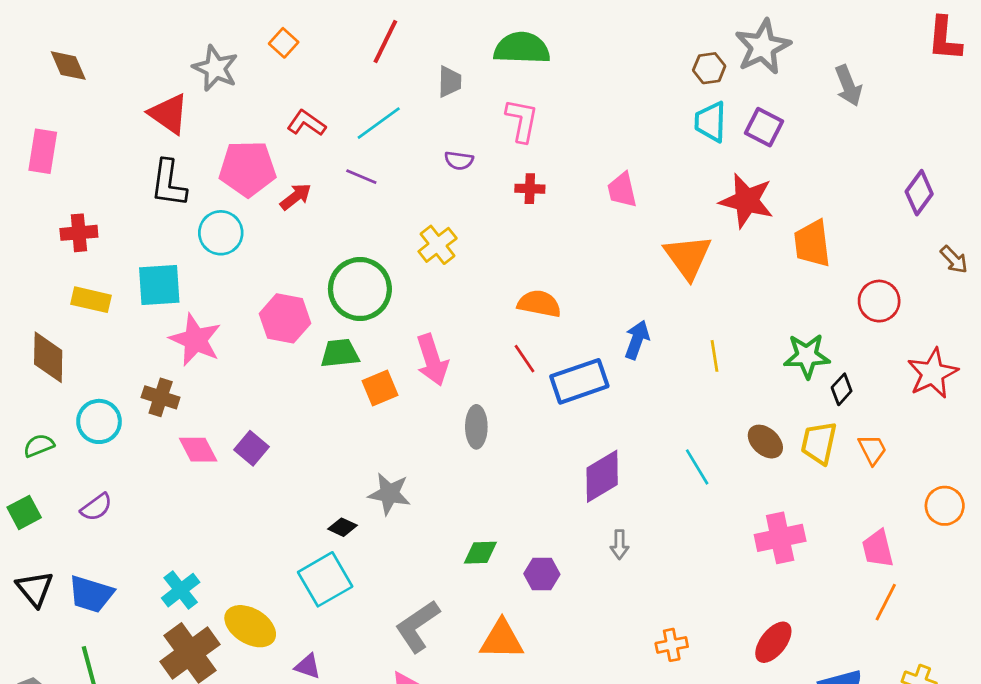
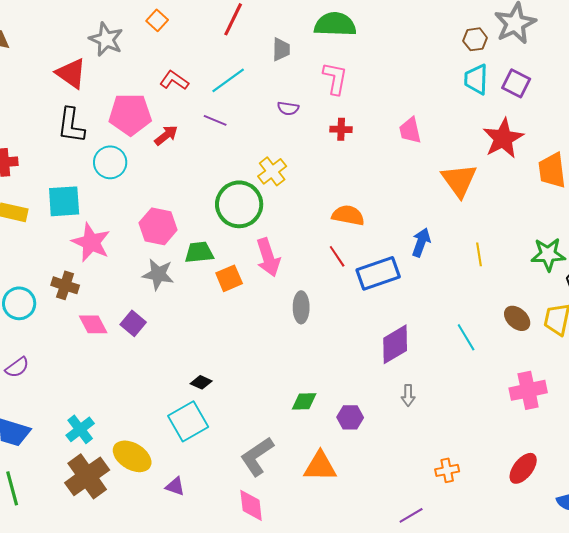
red star: (747, 201) -> (503, 138), turned 30
green circle: (360, 289) -> (239, 204), moved
gray star: (389, 494) -> (158, 274), moved

